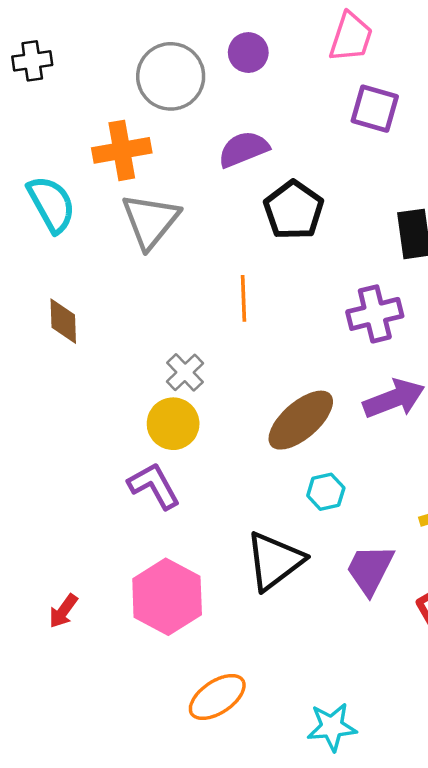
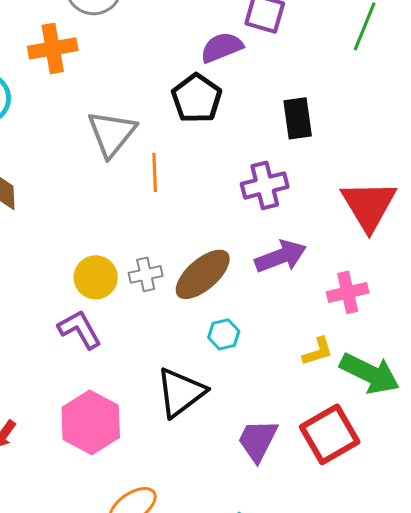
purple semicircle: (243, 149) -> (222, 47), moved
gray triangle: (150, 221) -> (112, 133), moved
gray cross: (185, 372) -> (146, 274), moved, turned 32
purple trapezoid: (370, 569) -> (258, 440), moved

